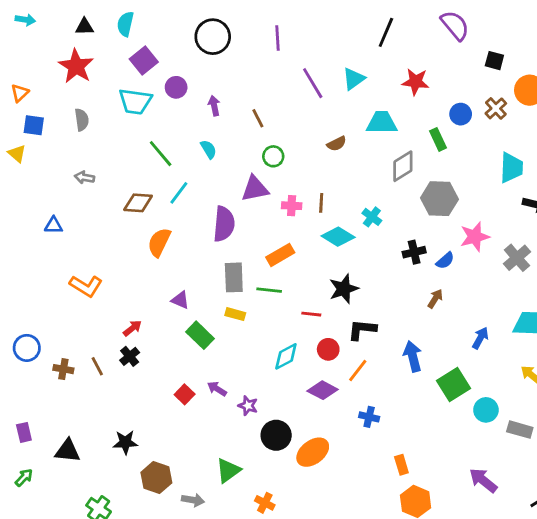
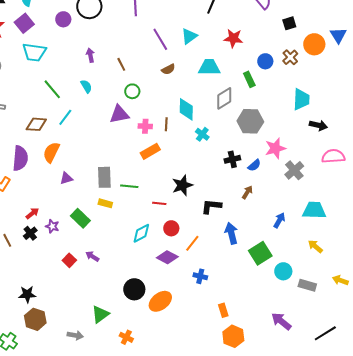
purple square: (144, 61) -> (24, 23), moved
black square: (494, 61) -> (289, 23), turned -32
purple circle: (176, 87) -> (63, 19), moved
brown semicircle: (337, 144) -> (168, 69), moved
purple semicircle: (224, 224) -> (20, 158), moved
cyan diamond: (338, 237) -> (186, 109), moved, turned 60
orange rectangle: (280, 255) -> (150, 151), moved
gray cross: (517, 258) -> (294, 170), moved
purple triangle: (180, 300) -> (66, 178), moved, turned -40
black L-shape: (362, 330) -> (211, 206), moved
purple star: (248, 406) -> (52, 226), moved
brown hexagon: (156, 478) -> (35, 319), moved

